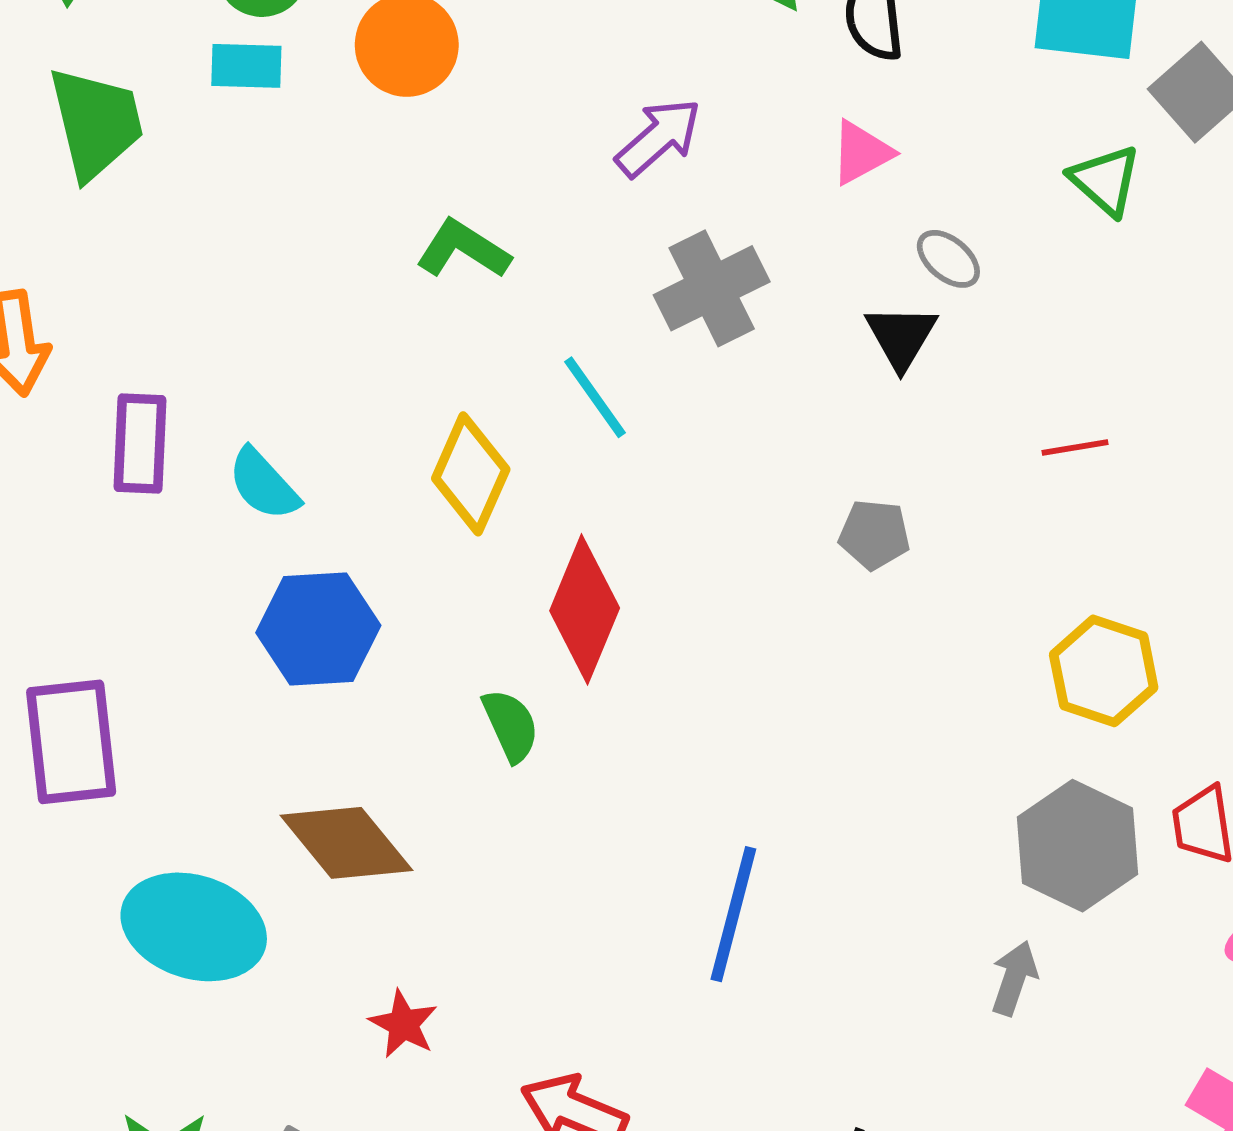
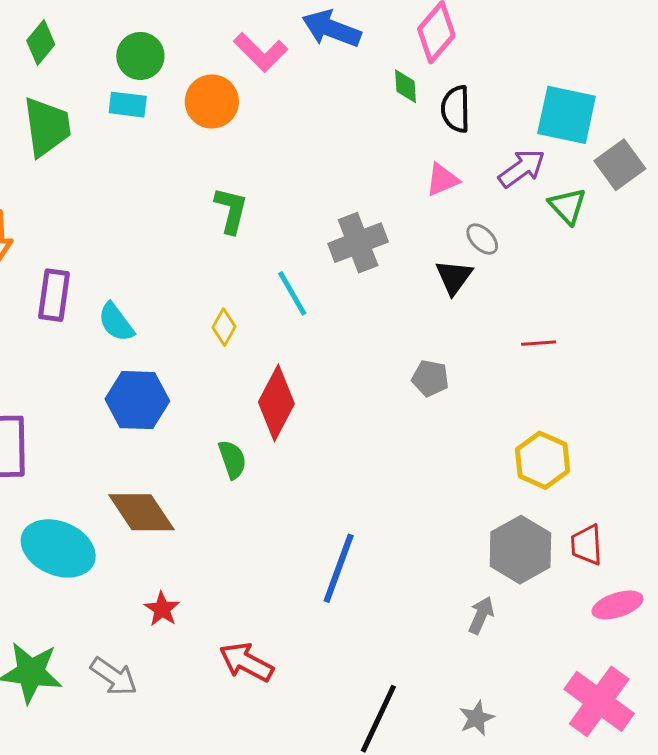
purple arrow: (658, 138) -> (522, 168), moved
green L-shape: (463, 249) -> (231, 210), turned 66
yellow diamond: (471, 474) -> (224, 327), size x0.6

